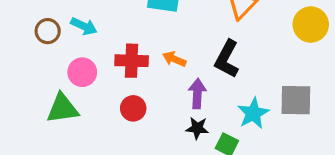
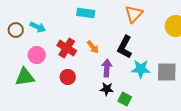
orange arrow: (174, 59) -> (93, 47), turned -152
red cross: (132, 61) -> (67, 48), turned 30
cyan star: (253, 113) -> (141, 69), moved, turned 30

